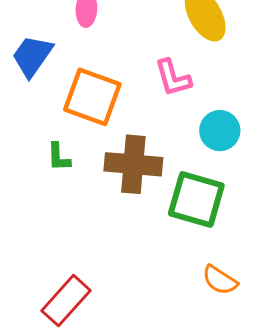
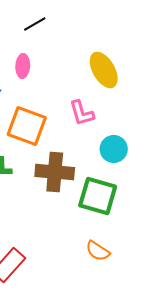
orange semicircle: (220, 280) -> (98, 251), moved

